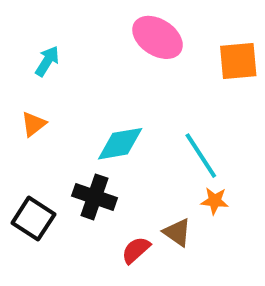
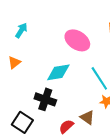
pink ellipse: (158, 37) -> (77, 40), moved
black square: (33, 219) -> (22, 122), moved

